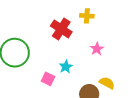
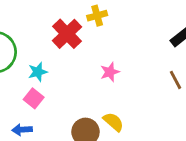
yellow cross: (87, 16) -> (97, 16), moved, turned -32
cyan star: (66, 67) -> (38, 72), moved

